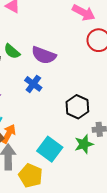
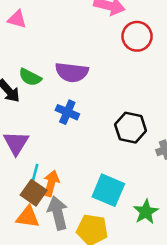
green star: (84, 144) -> (146, 212), moved

